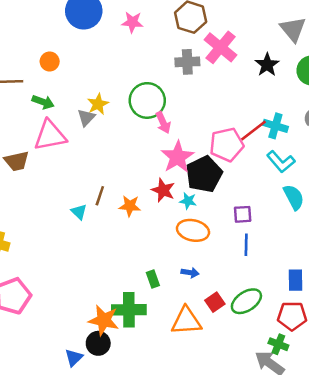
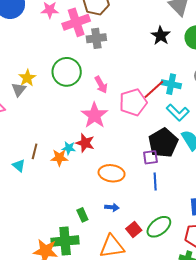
pink cross: (221, 47) -> (76, 22), moved, turned 36
pink arrow: (163, 123) -> (101, 85), moved
black pentagon: (204, 174) -> (163, 143), moved
cyan star: (188, 201) -> (69, 148), moved

